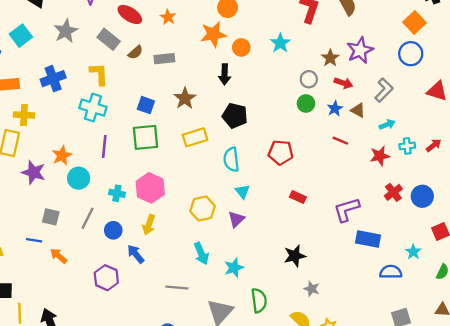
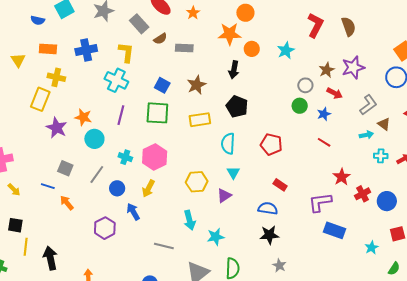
brown triangle: (358, 110) -> (384, 124), moved
orange star: (62, 156) -> (83, 117), turned 30
red star: (380, 156) -> (342, 177), moved, turned -30
blue semicircle: (391, 272) -> (268, 208), moved

